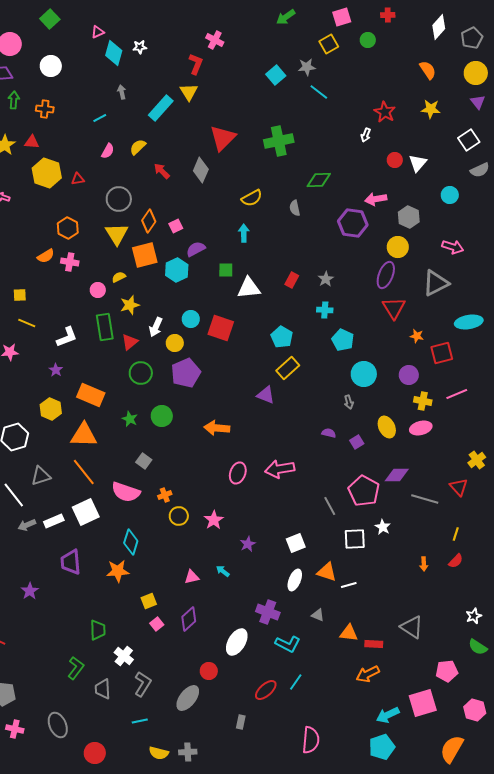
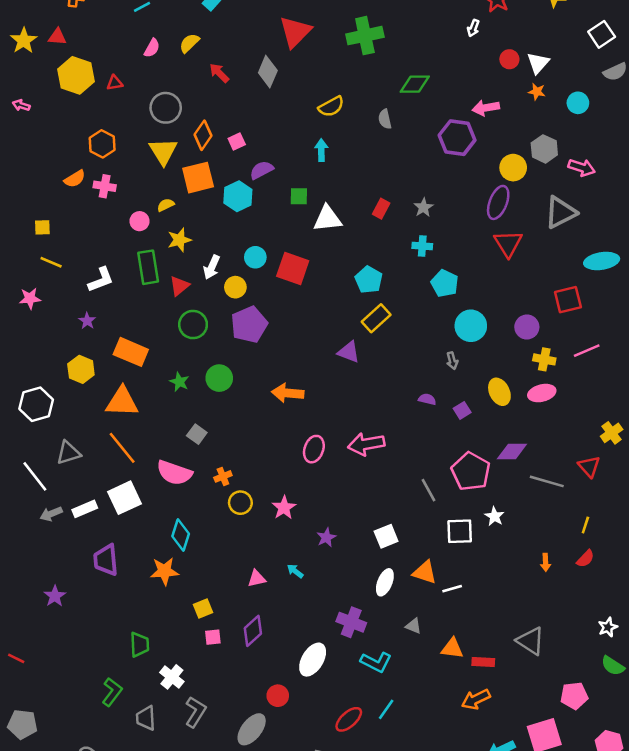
gray hexagon: (409, 217) -> (544, 149), moved
orange star: (417, 336) -> (537, 92), moved
pink square: (157, 624) -> (213, 637), turned 32

